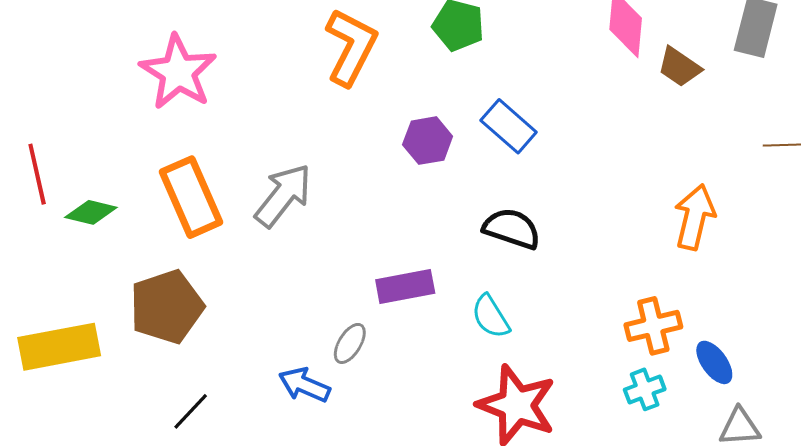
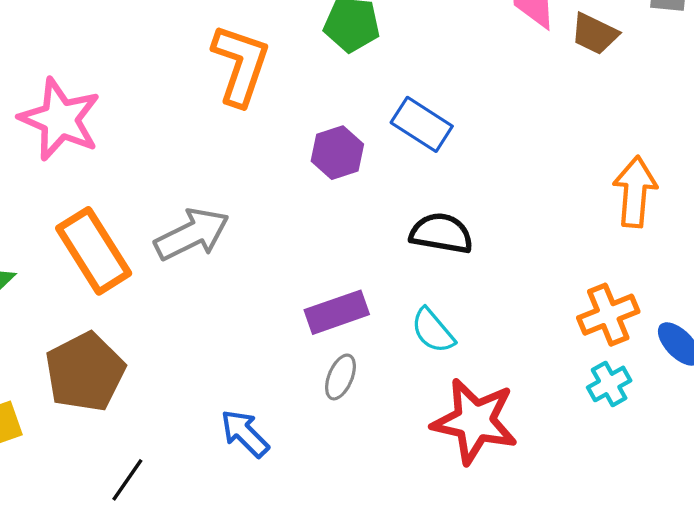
gray arrow: (283, 195) -> (192, 234), turned 34
gray ellipse: (350, 343) -> (340, 377), moved
blue arrow: (304, 385) -> (245, 433), turned 30

